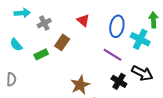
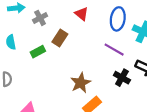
cyan semicircle: (16, 45) -> (11, 42), turned 32

